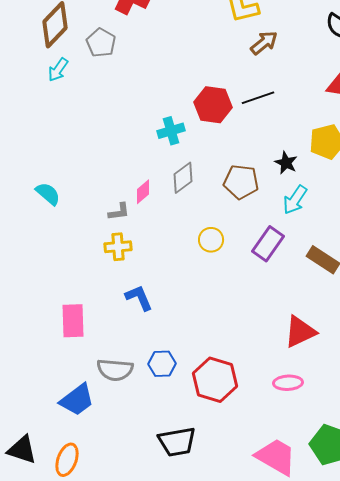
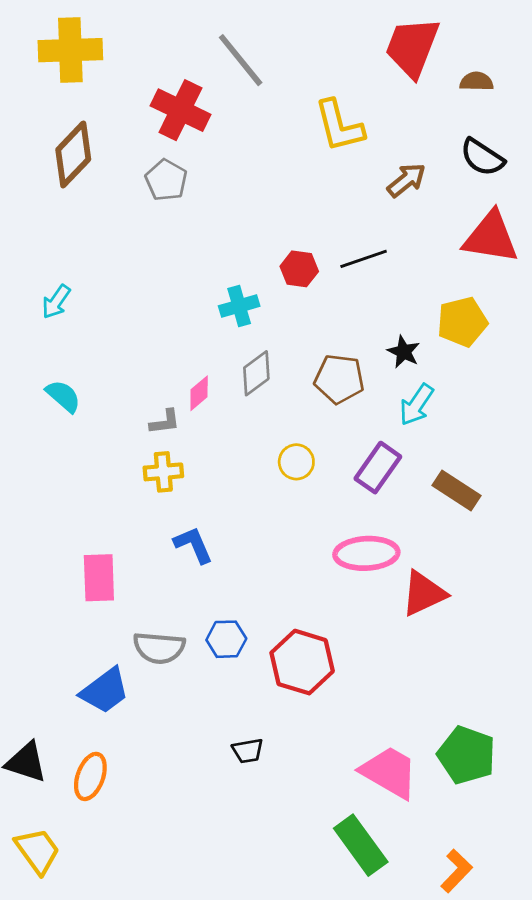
gray pentagon: (101, 43) -> (166, 180), moved
brown arrow: (264, 43) -> (406, 180), moved
cyan arrow: (58, 70) -> (56, 302), moved
red hexagon: (213, 105) -> (299, 269), size x0.7
pink ellipse: (288, 383) -> (366, 553), moved, size x1.5
black trapezoid: (177, 442) -> (248, 751), size x0.6

